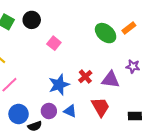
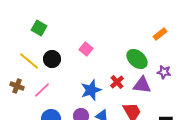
black circle: (32, 20) -> (52, 59), moved
green ellipse: (106, 33) -> (137, 59), moved

